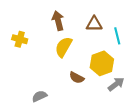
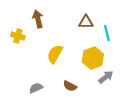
brown arrow: (58, 21) -> (38, 19), moved
yellow semicircle: (64, 47) -> (55, 54), moved
brown semicircle: (77, 78) -> (70, 86), moved

